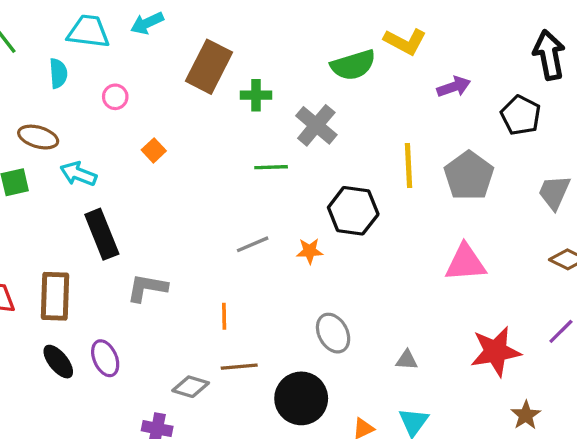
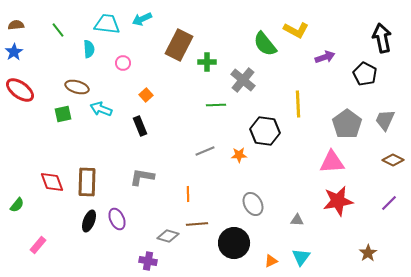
green semicircle: (353, 65) -> (265, 44), turned 68
gray pentagon: (469, 176) -> (347, 124), moved
black rectangle: (102, 234) -> (140, 126), moved, size x0.7
red star: (496, 352) -> (338, 201), moved
black ellipse: (58, 362) -> (89, 221), turned 60

